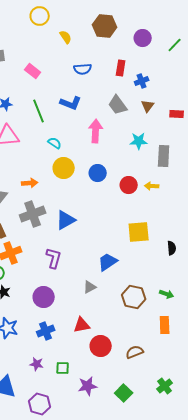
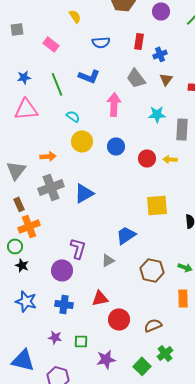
yellow semicircle: (66, 37) -> (75, 16), moved
purple L-shape: (54, 258) -> (78, 248), moved
blue cross: (46, 331) -> (64, 304), turned 30
green cross: (165, 386) -> (165, 353), moved

